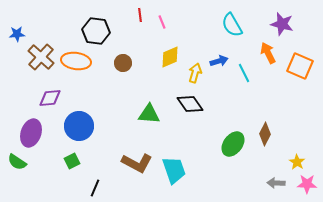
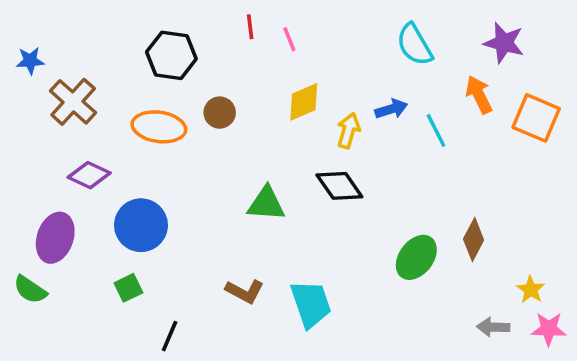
orange ellipse: (76, 61) -> (159, 127), moved
purple diamond: (50, 98) -> (89, 175), turned 30
brown L-shape: (137, 163) -> (245, 291), size x0.7

